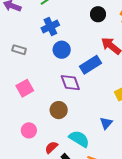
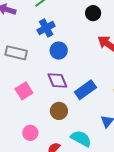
gray rectangle: (19, 50) -> (16, 53), size x1.5
blue rectangle: (91, 65) -> (85, 90), moved
purple diamond: (70, 83) -> (57, 81), moved

